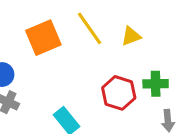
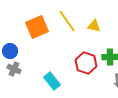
yellow triangle: (131, 36) -> (94, 26), turned 32

